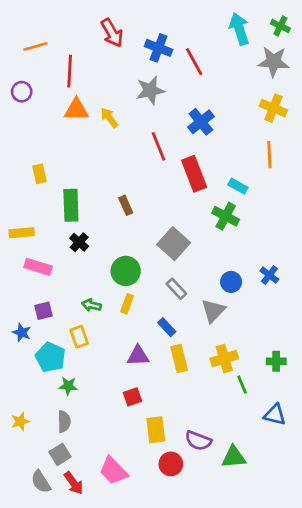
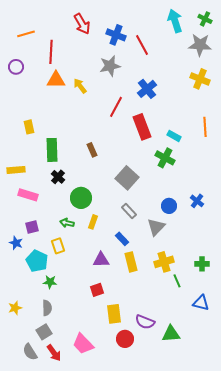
red line: (159, 146) -> (116, 107), turned 50
orange line: (269, 155) -> (205, 127), moved
green circle: (126, 271) -> (81, 198), moved

